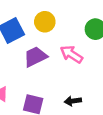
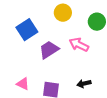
yellow circle: (45, 22) -> (63, 13), moved

